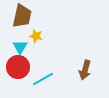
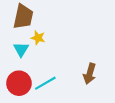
red circle: (18, 67) -> (19, 83), moved

